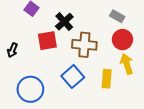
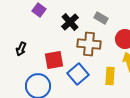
gray rectangle: (117, 16) -> (101, 18), moved
red square: (47, 41) -> (54, 60), moved

